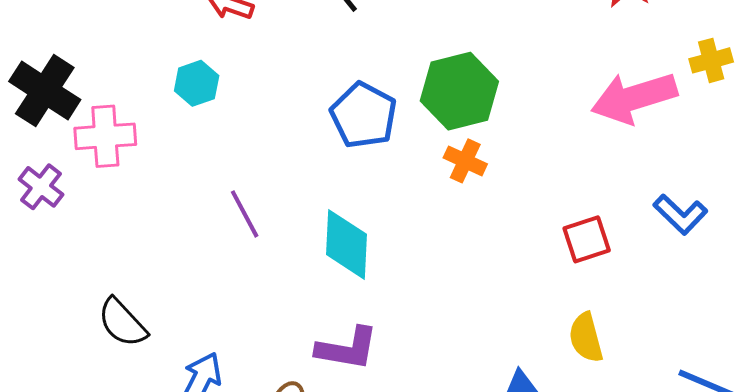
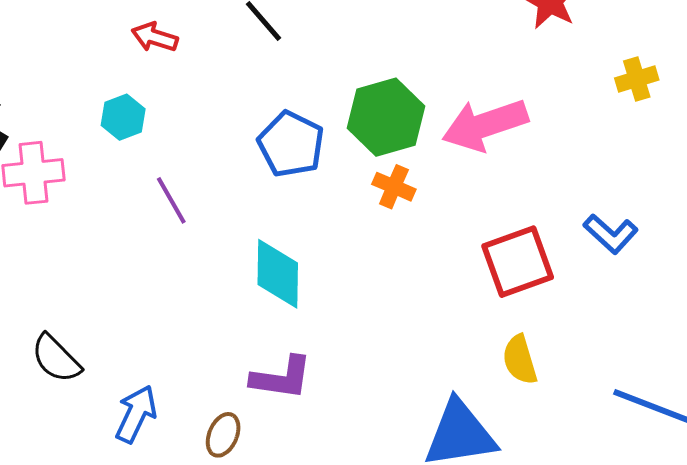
pink arrow: (634, 98) -> (485, 125), moved
purple line: (245, 214) -> (171, 200), moved
red square: (587, 239) -> (518, 262), size x1.5

